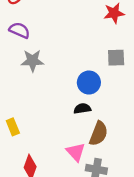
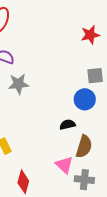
blue circle: (89, 83) -> (85, 99), moved

